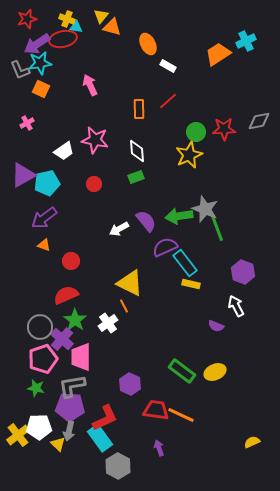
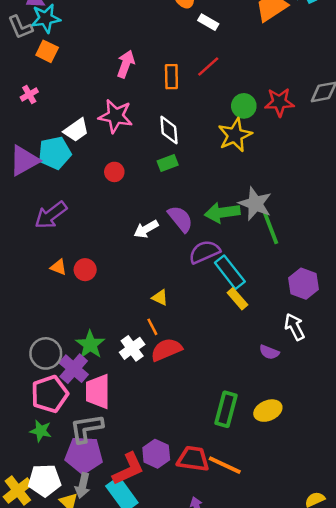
pink arrow: (90, 85) -> (126, 64), moved, turned 45
cyan pentagon: (47, 183) -> (55, 153), moved
orange triangle: (44, 245) -> (58, 267), moved
yellow triangle: (130, 283) -> (160, 298), size x0.5
yellow rectangle: (191, 284) -> (237, 299), turned 36
red semicircle: (66, 295) -> (166, 350), moved
green rectangle: (182, 371) -> (226, 409), turned 68
purple hexagon: (130, 384) -> (156, 454), moved

